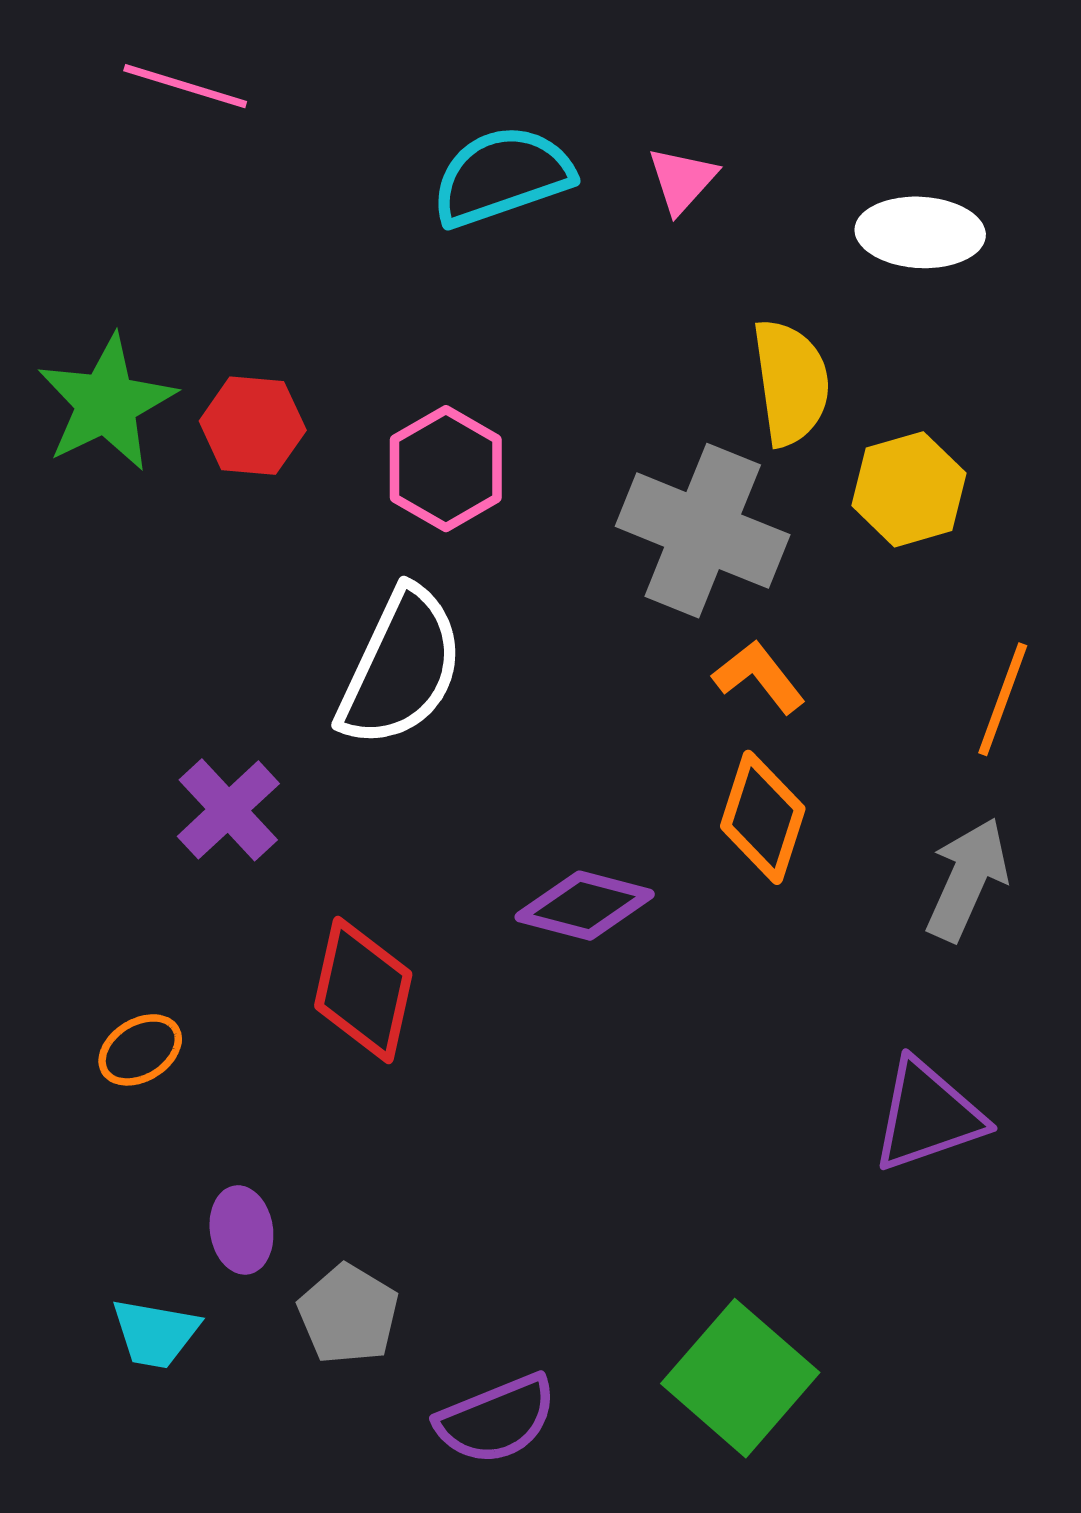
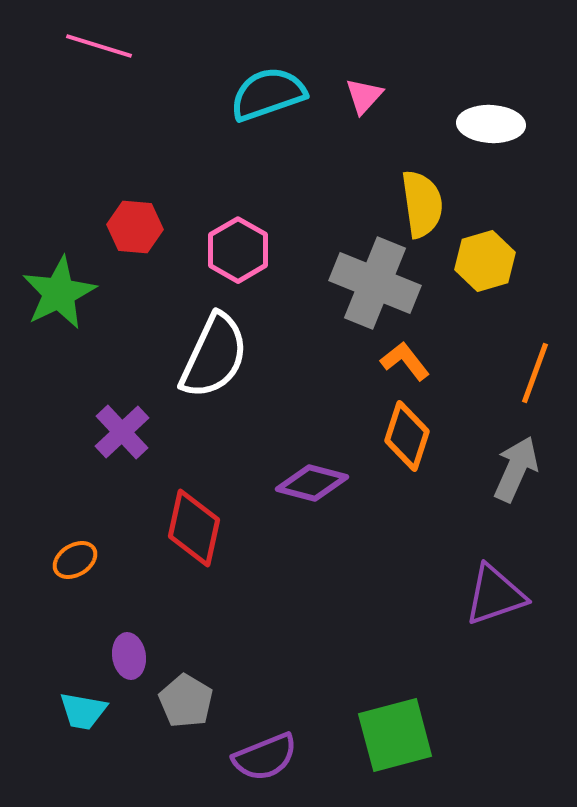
green star: (106, 403) -> (59, 293), moved
green square: (740, 1378) -> (395, 735), turned 34

